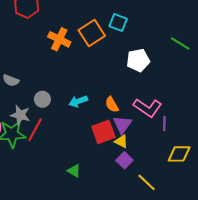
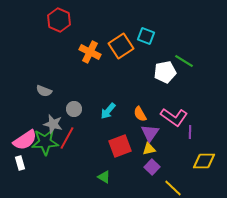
green line: (180, 44) -> (184, 61), moved
cyan arrow: (78, 101) -> (108, 111), turned -30
red square: (103, 132) -> (120, 146), moved
yellow triangle: (121, 141) -> (149, 149), turned -40

